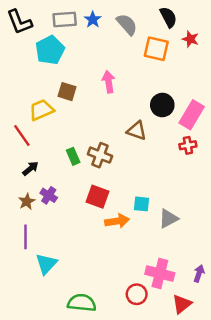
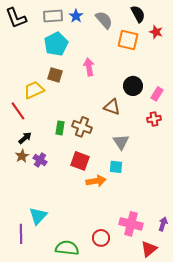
cyan pentagon: (50, 50) -> (56, 44), moved
pink rectangle: (192, 115) -> (157, 94), size x0.6
green rectangle: (73, 156) -> (60, 128), turned 32
brown star: (27, 201) -> (22, 156), moved
gray triangle: (168, 219) -> (121, 142), moved, turned -36
purple line: (26, 237) -> (21, 234), moved
red circle: (137, 294) -> (101, 238), moved

